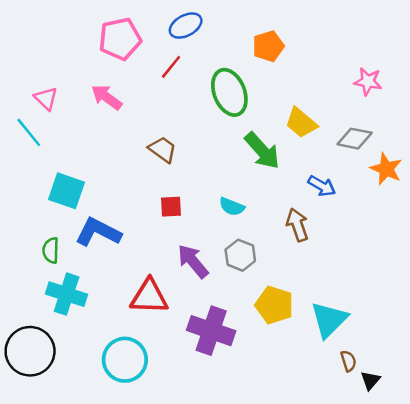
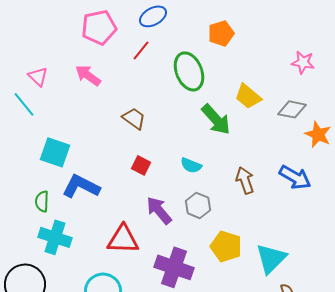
blue arrow: (322, 186) -> (295, 177), moved, size x1.4
red square: (171, 207) -> (141, 165), turned 30

